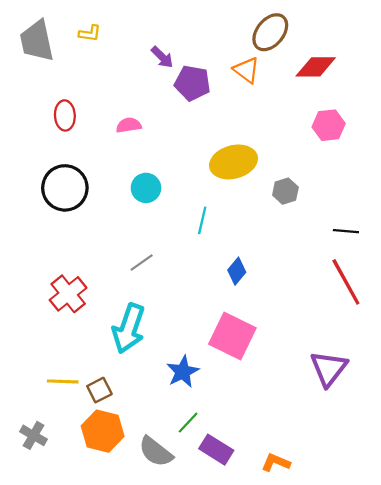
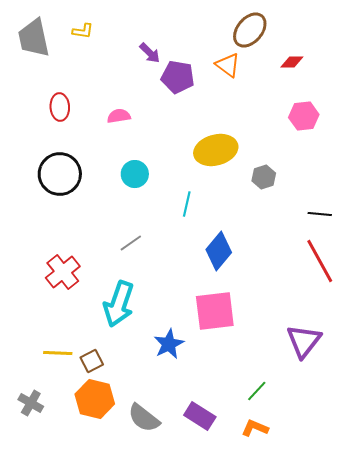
red diamond: (316, 67) -> (292, 62), size x0.6
blue diamond: (237, 271) -> (219, 251), size x1.5
pink square: (232, 336) -> (215, 311), turned -33
green line: (188, 423) -> (257, 391), moved

